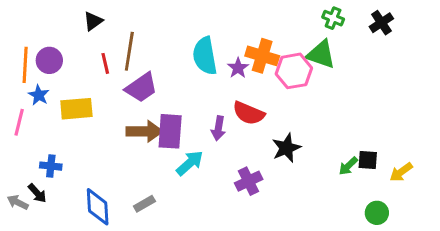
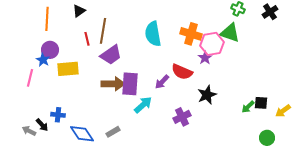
purple circle: (49, 60) -> (50, 50), moved
orange line: (25, 65) -> (47, 19), moved
purple star: (238, 68) -> (205, 58), moved
purple arrow: (218, 128) -> (162, 82), turned 35
blue cross: (51, 166) -> (58, 115), moved
blue diamond: (98, 207) -> (82, 134), turned -30

